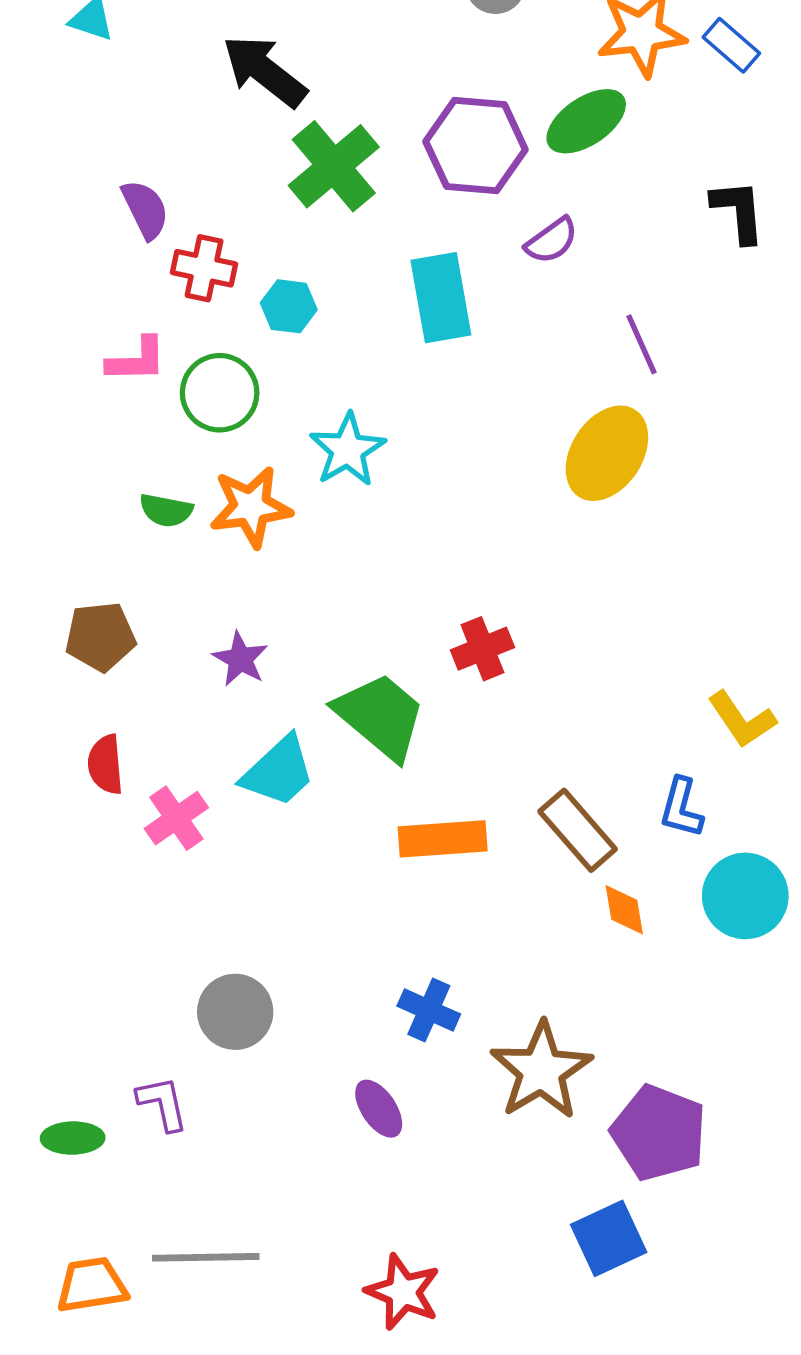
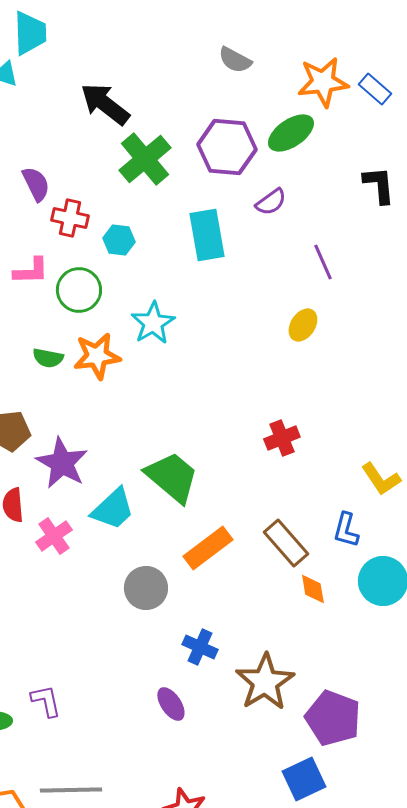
yellow ellipse: (607, 453) -> (303, 325), size x0.6
red cross: (482, 649) -> (282, 438), moved
purple star: (240, 659) -> (62, 463), moved, size x1.6
orange rectangle: (443, 839) -> (208, 548), turned -33
gray circle: (235, 1012) -> (146, 588), moved

